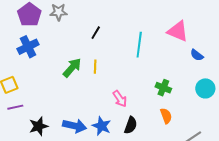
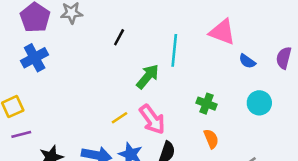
yellow line: (95, 67) -> (120, 118), moved, turned 56
green arrow: (72, 68) -> (148, 77), moved
pink arrow: (120, 99) -> (152, 119), size x1.4

